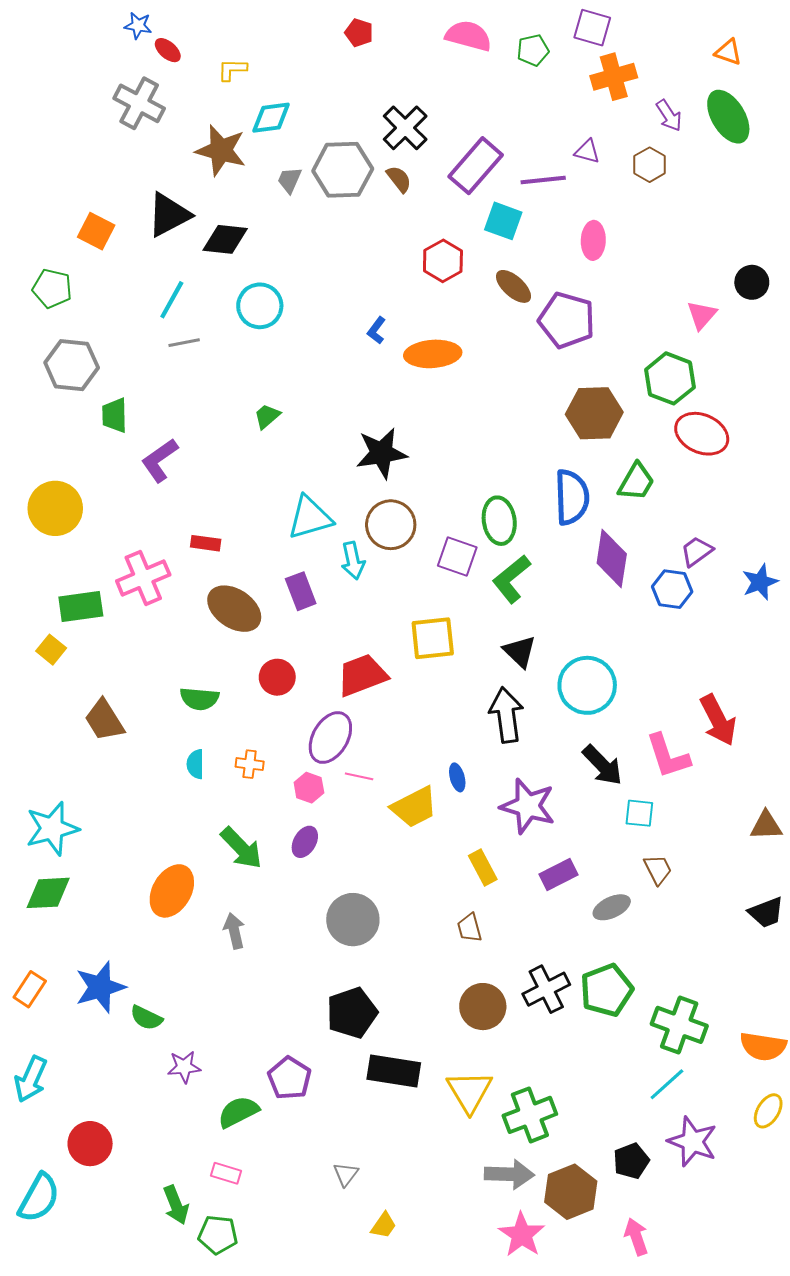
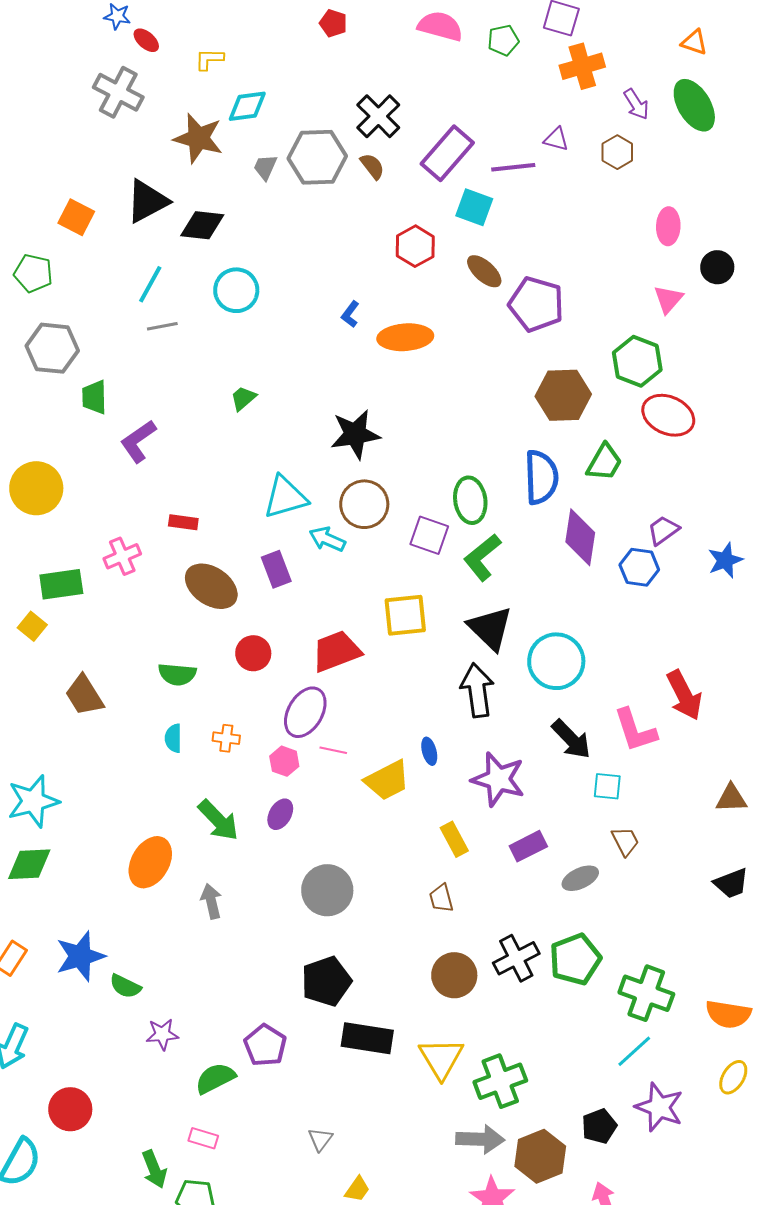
pink ellipse: (593, 240) -> (668, 226), moved
cyan arrow: (353, 561) -> (327, 539), turned 126
pink cross: (143, 578) -> (122, 556), size x0.7
black triangle: (520, 652) -> (490, 628), size x1.4

